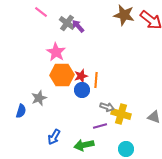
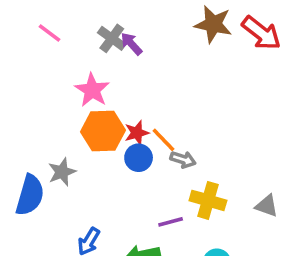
pink line: (41, 12) -> (49, 33), moved
orange line: (96, 80) -> (163, 140), turned -49
gray arrow: (107, 107) -> (183, 160), moved
blue semicircle: (21, 111) -> (30, 195), size x1.6

